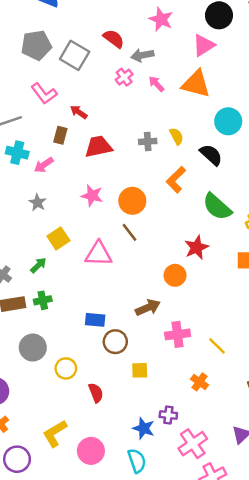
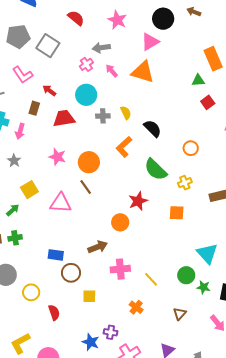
red semicircle: (114, 39) -> (76, 18), moved
cyan circle: (228, 121) -> (86, 95), moved
pink arrow: (44, 165) -> (20, 131), turned -42

